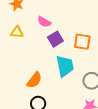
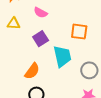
purple square: (55, 39) -> (41, 39), moved

